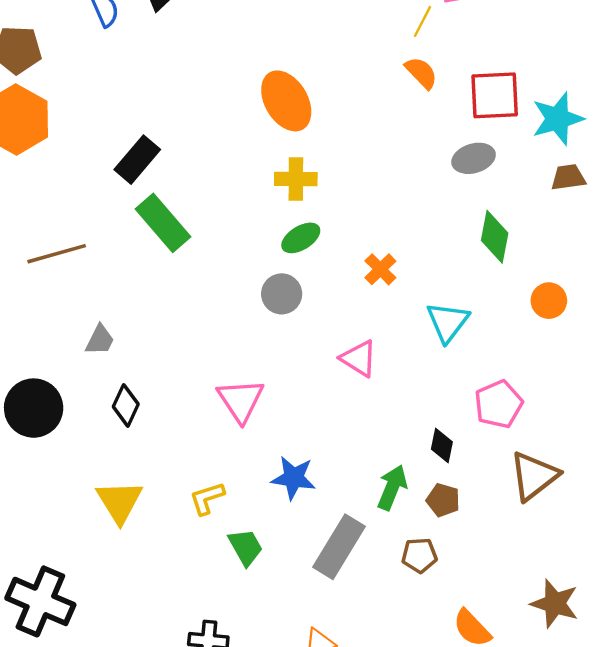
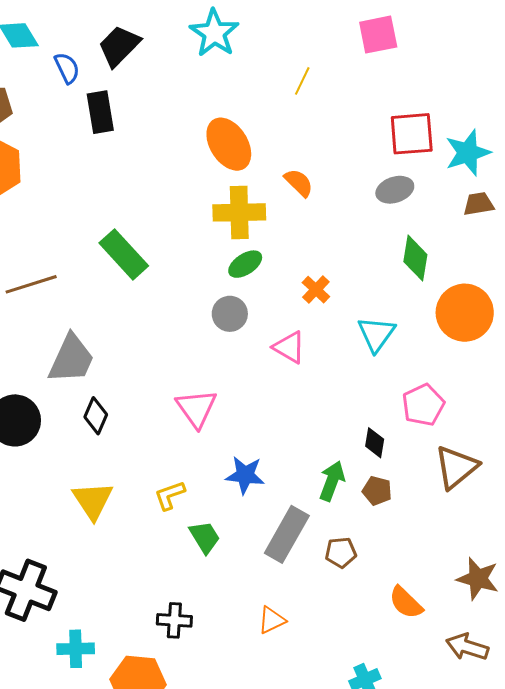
yellow line: (422, 21) -> (302, 81), moved
orange semicircle: (421, 73) -> (299, 183), moved
black rectangle: (137, 160) -> (100, 112), moved, turned -48
yellow cross: (296, 179) -> (239, 212), size x1.4
orange circle: (549, 301) -> (465, 313), size x1.8
gray trapezoid: (100, 340) -> (71, 359), size x1.8
pink triangle: (359, 358) -> (289, 347), moved
brown pentagon: (419, 555) -> (341, 552), moved

